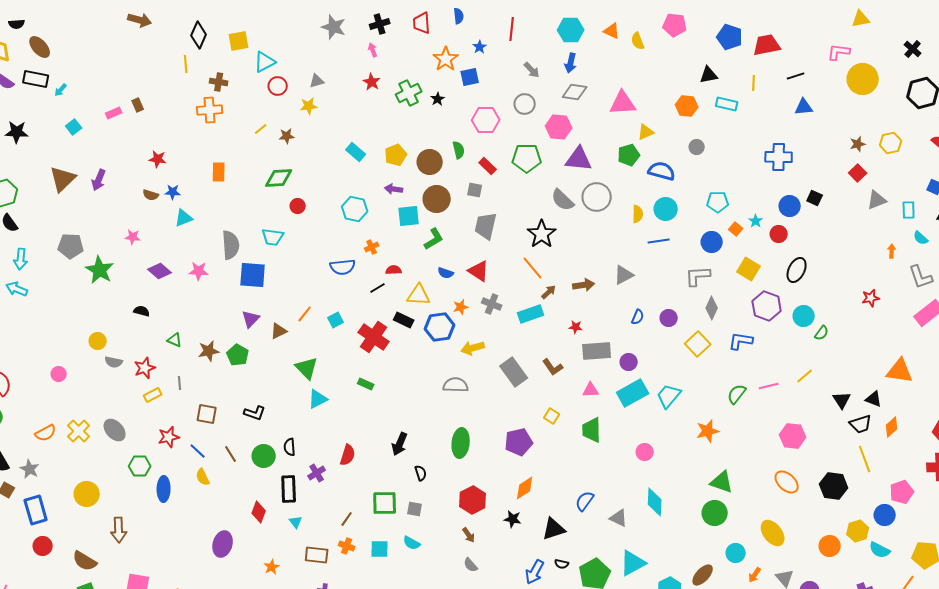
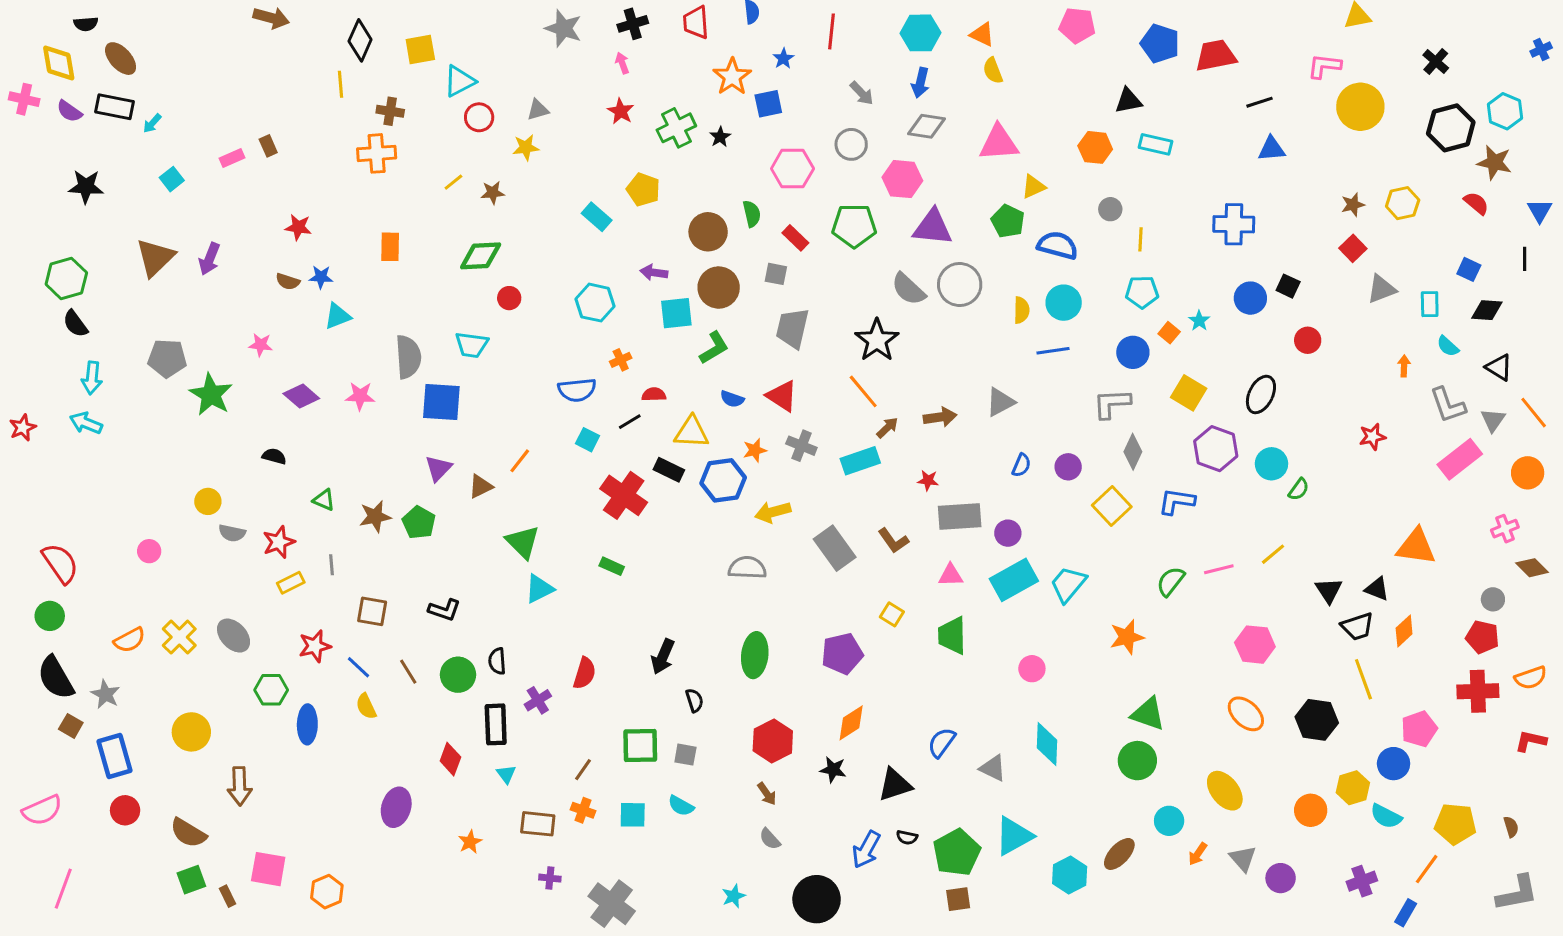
yellow semicircle: (638, 41) -> (993, 71), moved
yellow line: (754, 83) -> (1140, 239), moved
yellow pentagon: (396, 155) -> (643, 190), moved, turned -30
green pentagon: (629, 155) -> (1008, 221), turned -30
red circle: (779, 234) -> (1308, 340), moved
cyan square: (336, 320) -> (588, 440), moved, turned -35

